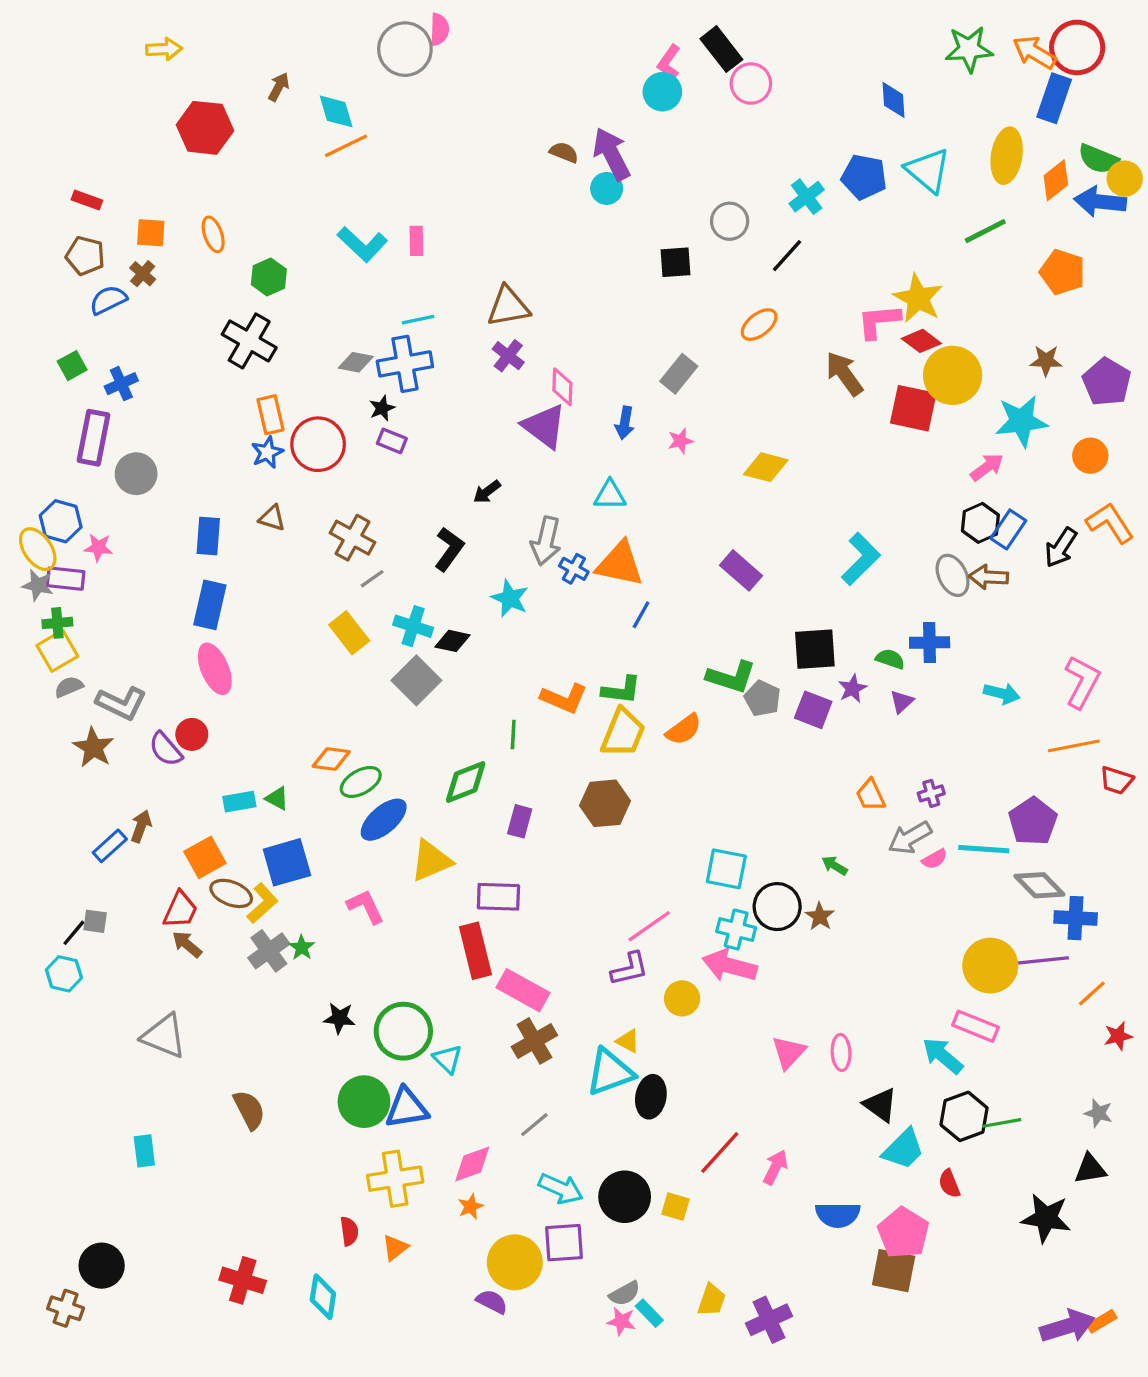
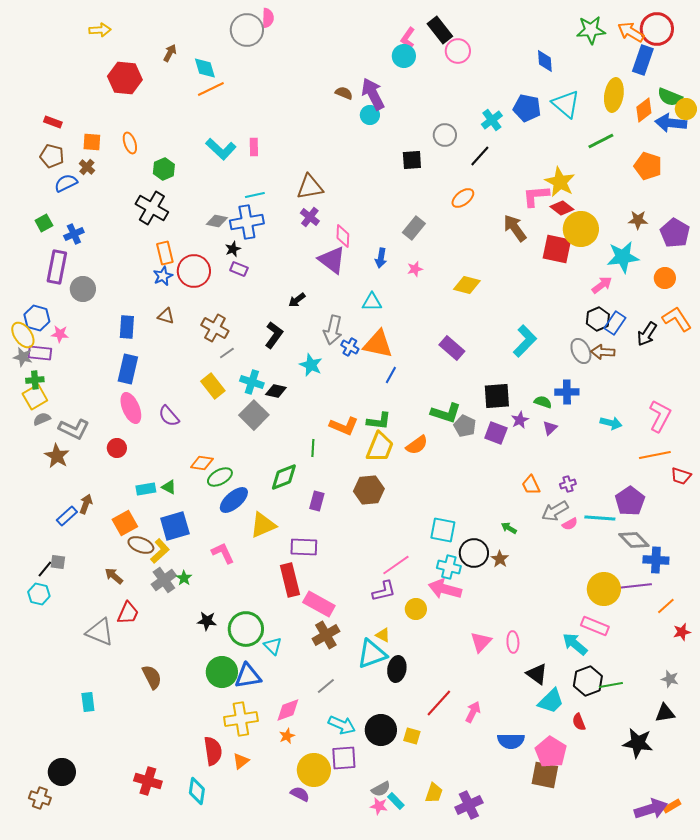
purple semicircle: (166, 749) -> (169, 416), moved
red trapezoid: (180, 910) -> (128, 613), moved
red semicircle: (349, 1231) -> (213, 751), size x1.6

